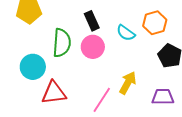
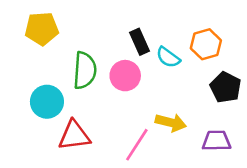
black rectangle: (92, 21) -> (139, 42), moved
yellow arrow: (128, 83) -> (171, 123), turned 75

